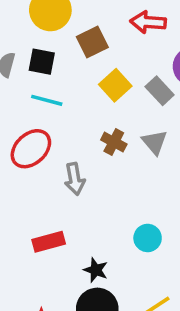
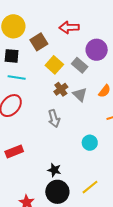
brown cross: (114, 142) -> (61, 89), moved, turned 32
gray arrow: (75, 179) -> (54, 119), moved
cyan circle: (148, 238) -> (90, 143), moved
red rectangle: (49, 242) -> (14, 152), moved

